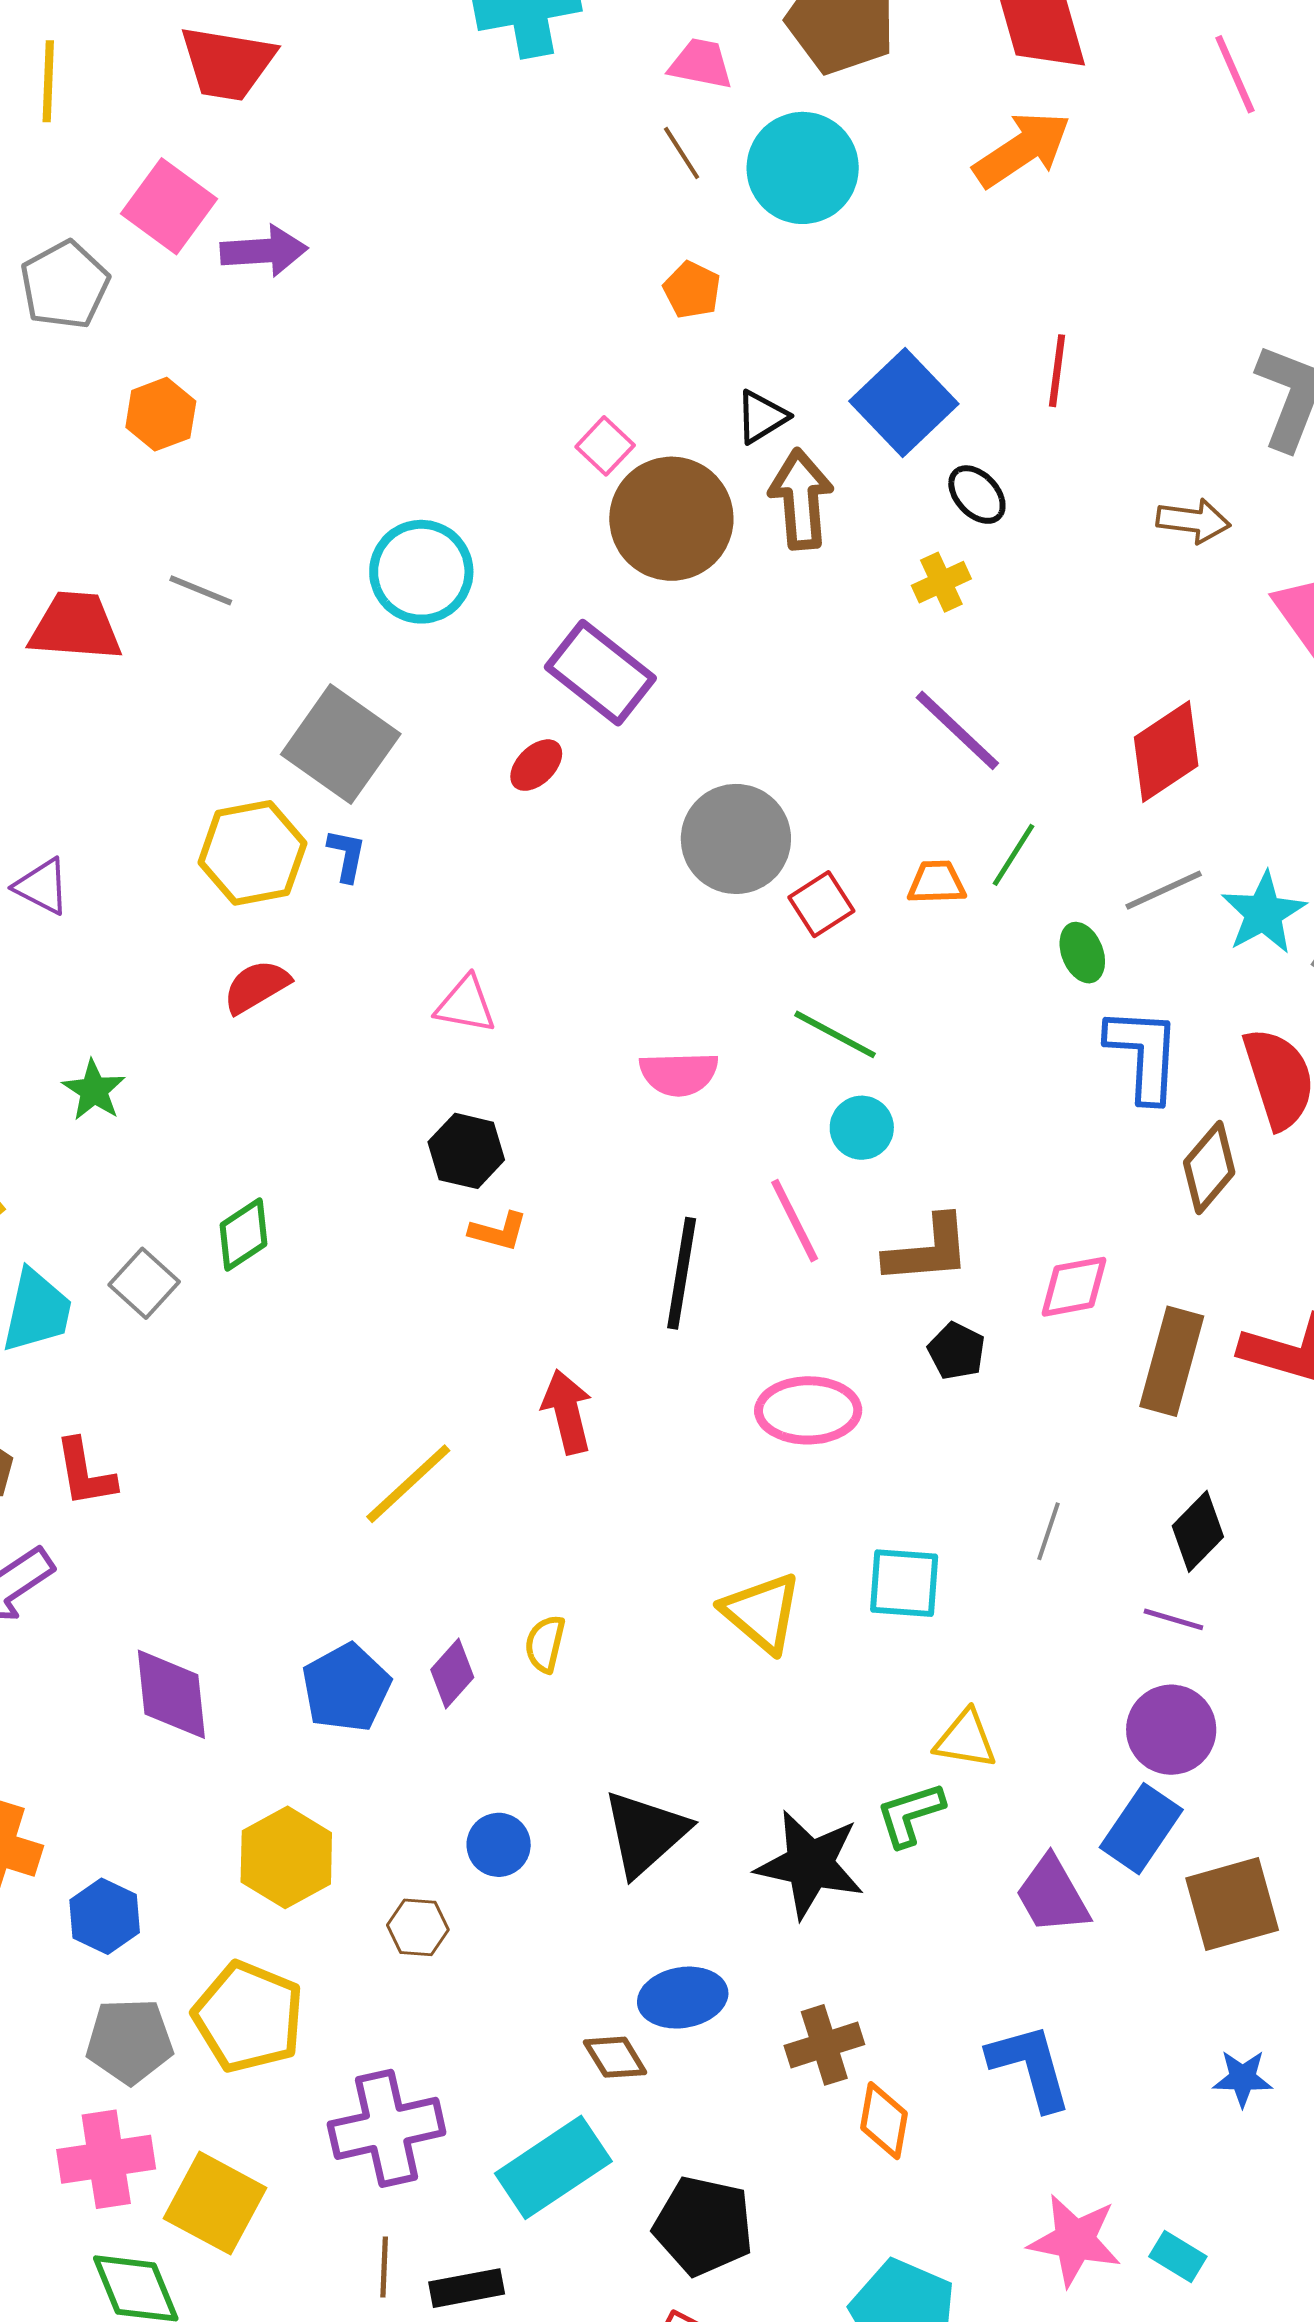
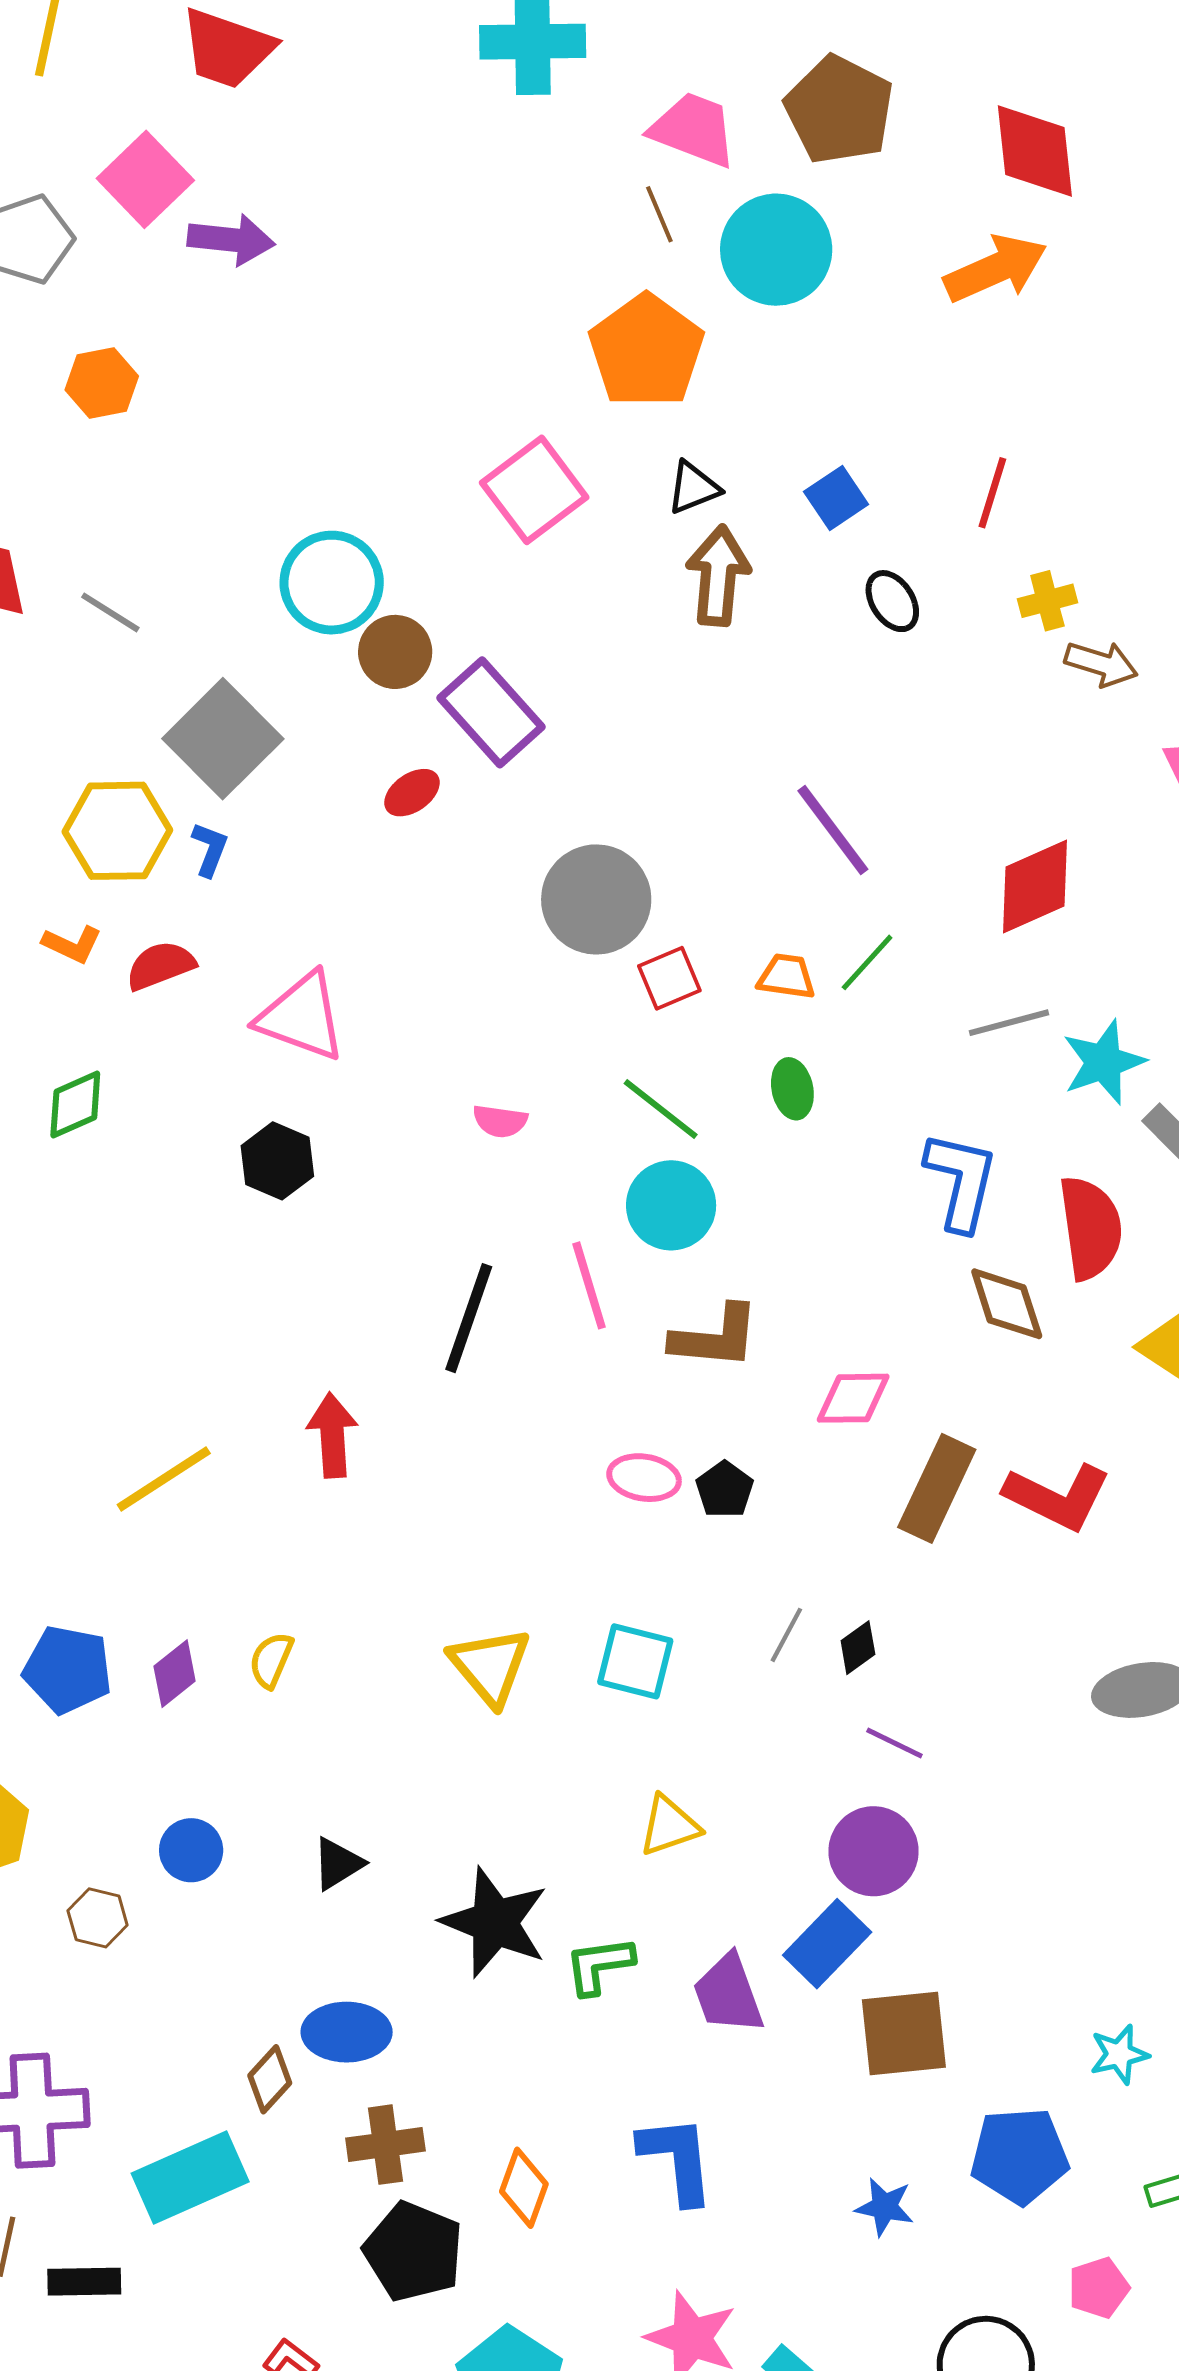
pink trapezoid: (701, 64) -> (693, 130), size x1.4
orange pentagon: (692, 290) -> (646, 351), size x2.0
blue square: (904, 403) -> (836, 498), size x0.6
pink square: (605, 446) -> (534, 490), size x1.8
brown circle: (671, 519) -> (395, 652), moved, size x0.6
yellow cross: (941, 582) -> (1047, 601), moved
gray line: (201, 590) -> (110, 612), moved
green ellipse: (1082, 953) -> (792, 1089), moved
red semicircle: (256, 987) -> (160, 966), moved
pink triangle: (466, 1005) -> (302, 1017), size x1.5
pink semicircle: (679, 1074) -> (500, 1121), size x0.7
cyan circle: (862, 1128) -> (671, 1205), size x1.4
brown diamond: (1209, 1168) -> (1007, 1304), turned -68
orange L-shape: (498, 1231) -> (72, 944), moved
green diamond: (243, 1235) -> (75, 1105), moved
black pentagon: (957, 1351) -> (725, 1490), moved
pink ellipse: (808, 1410) -> (644, 1478), moved, size x0.7
black diamond: (1198, 1531) -> (858, 1648), moved, size x0.7
blue pentagon: (346, 1688) -> (68, 1670), turned 30
yellow triangle: (966, 1739) -> (669, 1826), turned -38
green L-shape: (910, 1814) -> (599, 1965), moved
black triangle: (645, 1833) -> (338, 1864), size x0.6
brown cross: (824, 2045) -> (385, 2145), moved
brown diamond: (615, 2057) -> (270, 2079), turned 64
black pentagon: (703, 2226) -> (414, 2252), moved

